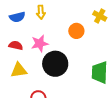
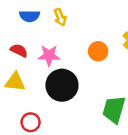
yellow arrow: (41, 12) -> (60, 17), turned -32

